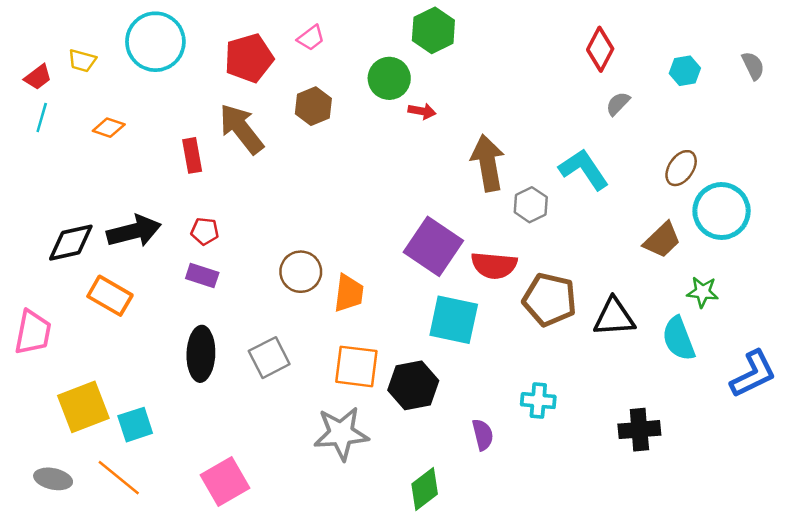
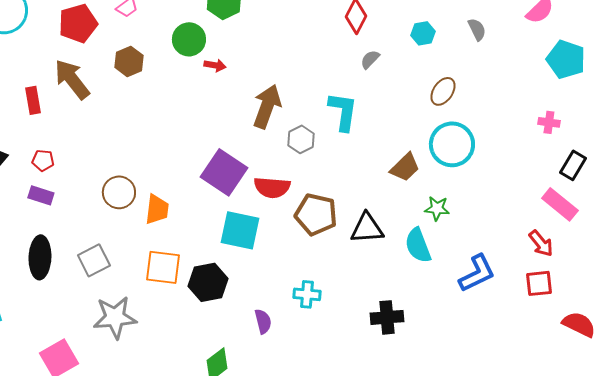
brown arrow: (488, 163) -> (267, 106), turned 30
brown ellipse: (681, 168) -> (443, 91), moved
cyan L-shape: (584, 169) -> (343, 111), turned 42
gray star: (341, 433) -> (115, 317), moved

